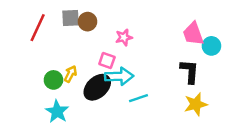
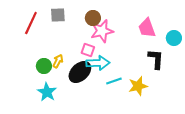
brown circle: (88, 22) -> (93, 18), moved
pink trapezoid: (193, 34) -> (147, 28), moved
pink star: (124, 37) -> (102, 31), size x1.6
yellow star: (196, 104) -> (138, 86), moved

